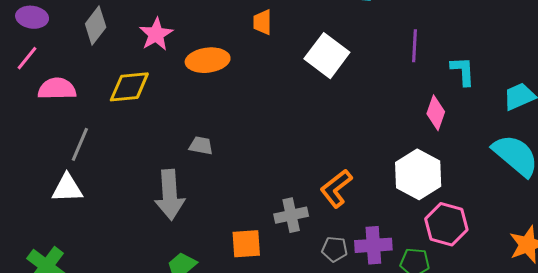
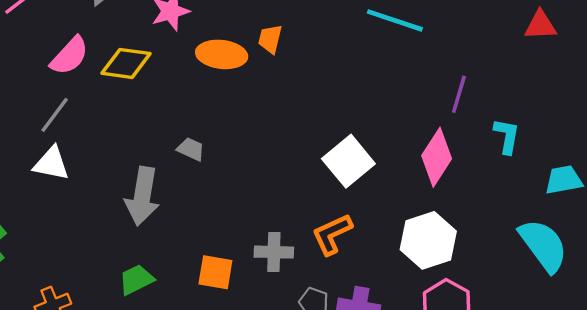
orange trapezoid: (262, 22) -> (270, 39), moved
white square: (327, 56) -> (348, 161), moved
pink semicircle: (57, 89) -> (70, 56), moved, turned 120
pink diamond: (436, 113) -> (437, 157), moved, size x1.4
white triangle: (67, 188) -> (51, 164), moved

